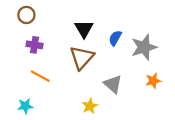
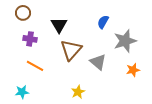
black triangle: (84, 29) -> (59, 25), moved
blue semicircle: (115, 38) -> (103, 22), moved
gray triangle: (113, 84) -> (98, 62), moved

